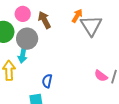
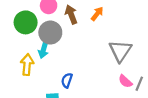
orange arrow: (77, 16) -> (97, 14), moved
gray triangle: (91, 26) -> (120, 51), moved

